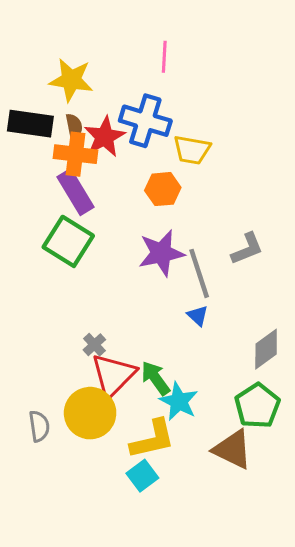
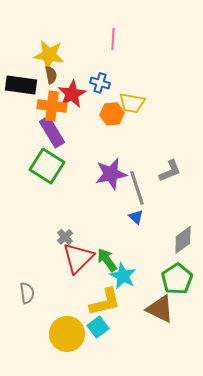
blue cross: (145, 121) -> (100, 83), size x0.6
brown semicircle: (74, 127) -> (51, 75), moved
orange hexagon: (163, 189) -> (112, 114), moved
yellow circle: (90, 413) -> (67, 334), moved

